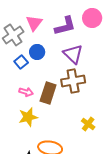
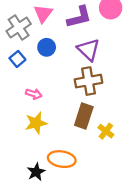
blue square: (21, 62) -> (17, 59), moved
brown rectangle: (48, 93) -> (84, 116), moved

